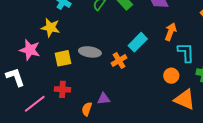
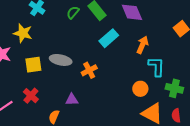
cyan rectangle: (138, 42) -> (109, 38), moved
red cross: (62, 89) -> (31, 96), turned 35
purple triangle: (104, 99) -> (72, 100), moved

